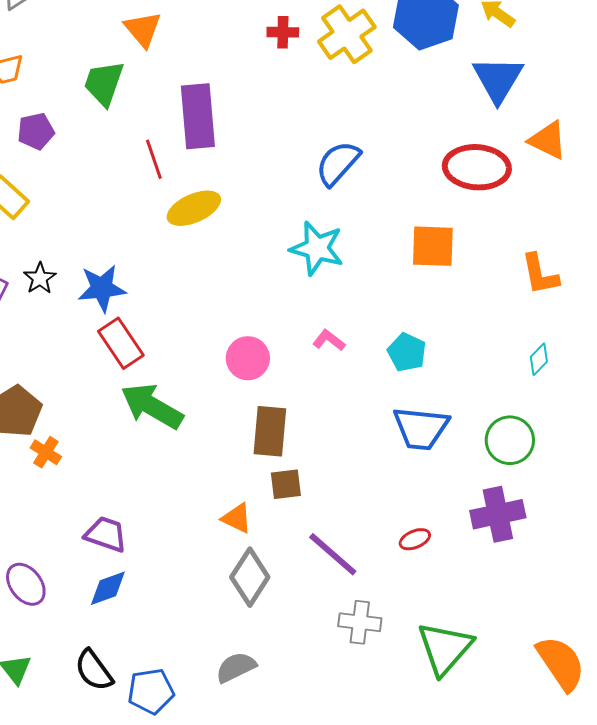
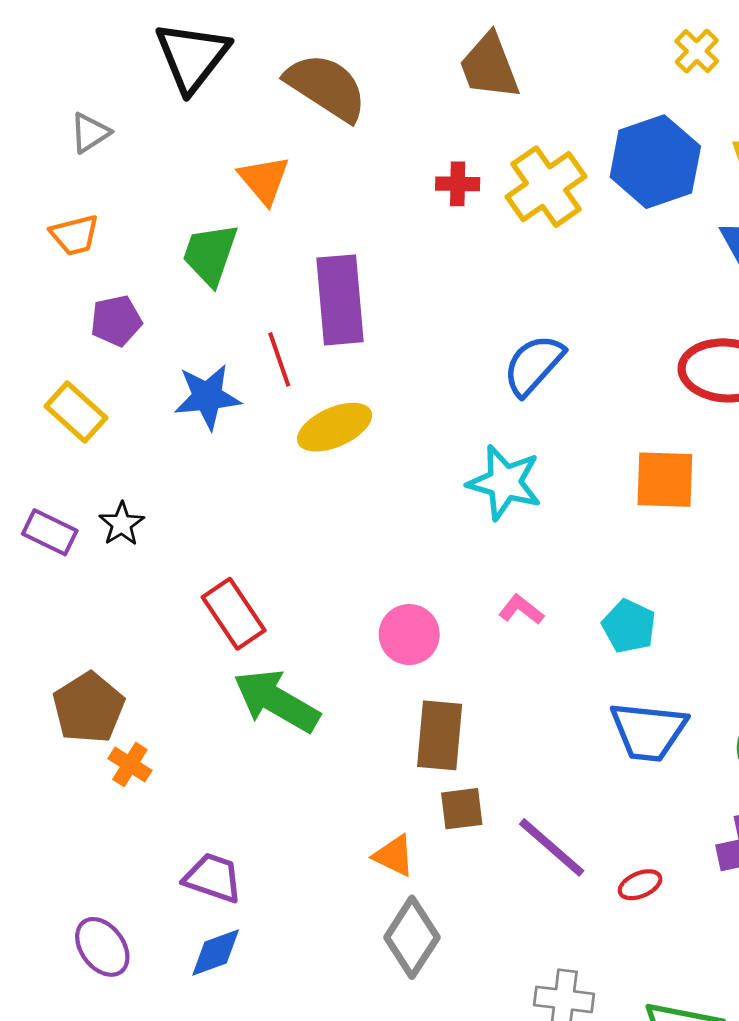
blue star: (102, 288) -> (207, 397), moved
purple line: (333, 554) -> (552, 847), moved

